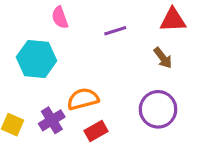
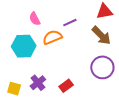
brown arrow: (163, 58) -> (101, 35), size x1.5
orange semicircle: (83, 99) -> (52, 37), moved

